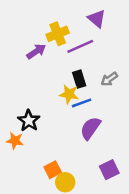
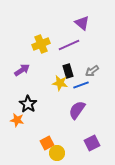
yellow cross: (58, 34) -> (41, 44), moved
purple arrow: (36, 51) -> (22, 70), moved
blue line: (82, 103) -> (81, 85), moved

